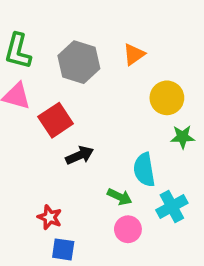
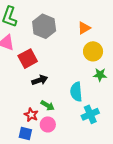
orange triangle: (134, 54) -> (84, 28), moved
green arrow: (120, 197) -> (48, 105), moved
red star: (50, 217) -> (31, 115), moved
pink circle: (128, 229) -> (48, 124), moved

